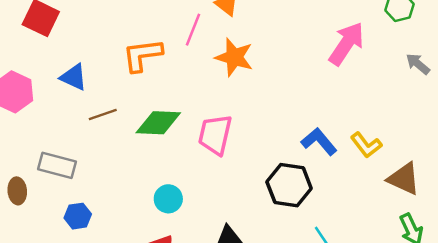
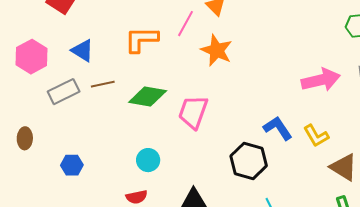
pink arrow: (347, 44) -> (321, 80), moved, turned 36
gray rectangle: (57, 165) -> (64, 92), moved, turned -48

